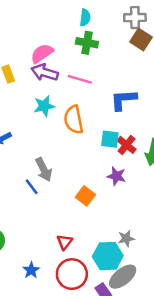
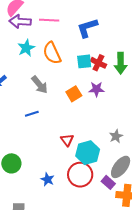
gray arrow: (44, 170) -> (40, 85), moved
blue line: (32, 187) -> (32, 114), turned -56
orange square: (85, 196) -> (74, 94), moved, turned 35
red triangle: (65, 242) -> (67, 140), moved
cyan hexagon: (108, 256) -> (88, 153), moved

